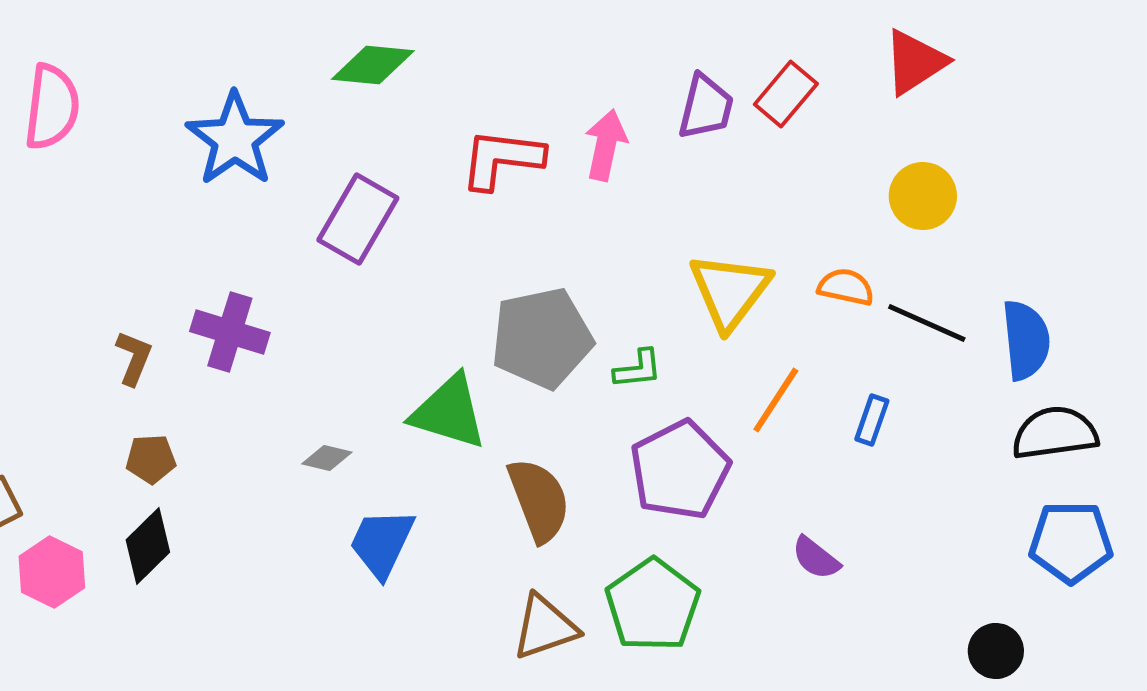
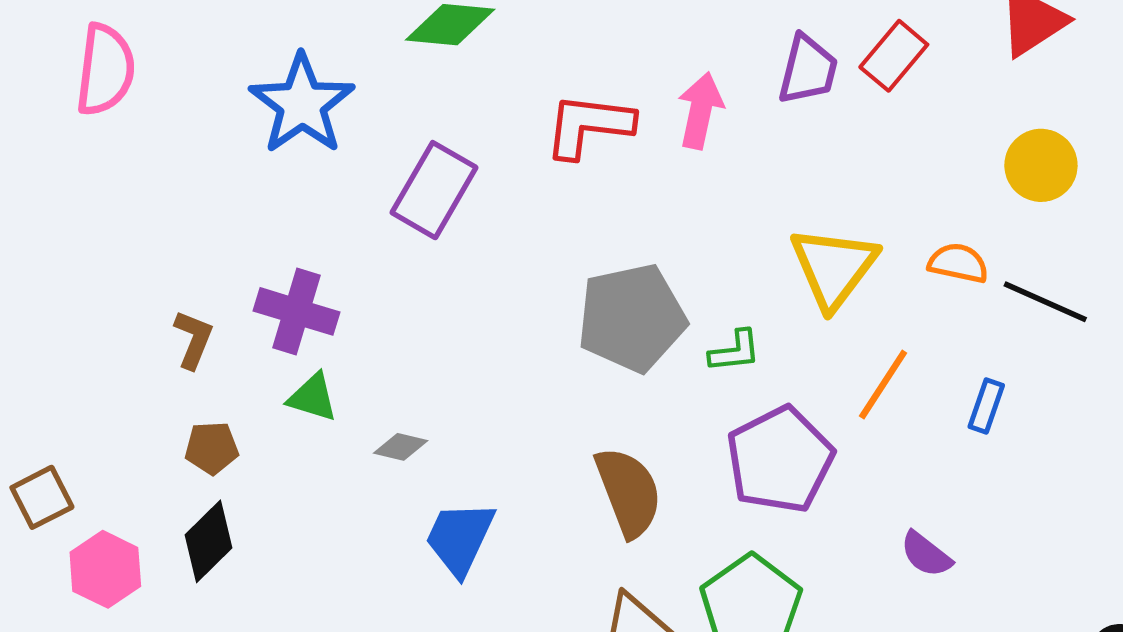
green triangle: (449, 412) -> (313, 397), moved, size x0.6

